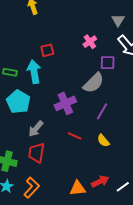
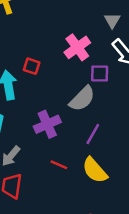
pink cross: (90, 42) -> (77, 47), size x1.5
red square: (47, 50) -> (32, 66), moved, turned 32
yellow semicircle: (103, 141) -> (95, 170), size x1.6

